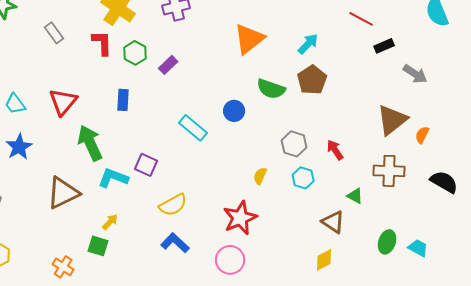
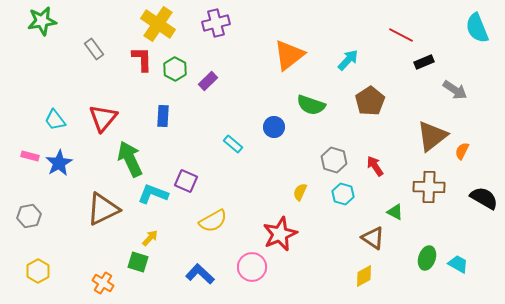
brown pentagon: (312, 80) -> (370, 101), moved
cyan rectangle: (193, 128) -> (233, 144), size x0.7
blue L-shape: (175, 243) -> (200, 274), moved
pink circle: (230, 260) -> (252, 267), moved

